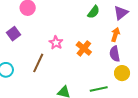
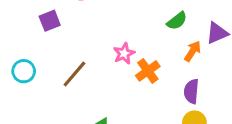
orange arrow: (115, 35) -> (193, 51), moved
pink star: (56, 43) -> (124, 53), moved

